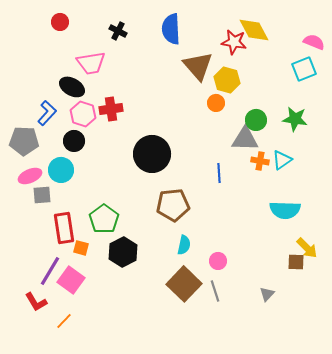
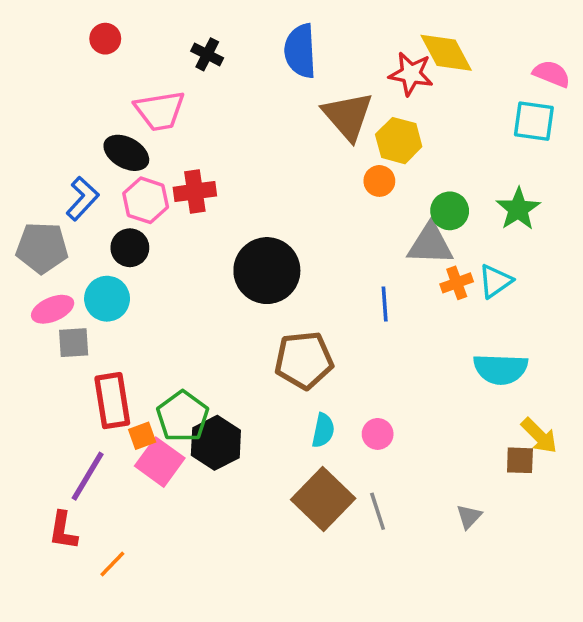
cyan square: (304, 69) -> (534, 121), turned 30
green star: (295, 119) -> (518, 209), turned 30
orange cross: (260, 161) -> (457, 283), turned -30
green pentagon: (104, 219) -> (183, 416), moved
orange square: (81, 248) -> (142, 436), turned -35
pink circle: (218, 261) -> (378, 434), moved
pink square: (71, 280) -> (160, 462), moved
red L-shape: (36, 302) -> (63, 531), turned 40

